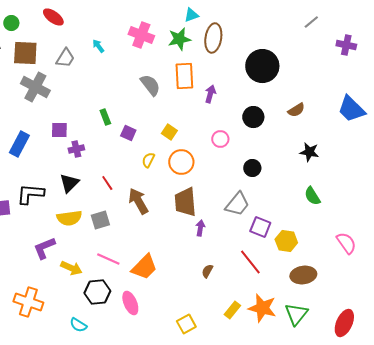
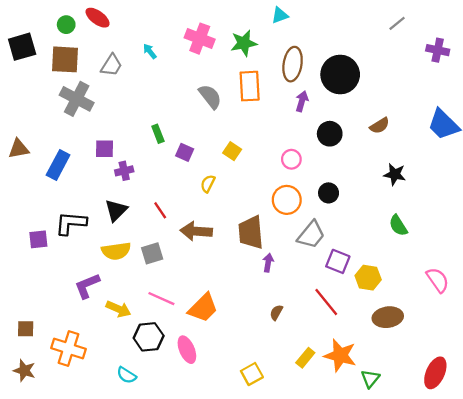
cyan triangle: (191, 15) -> (280, 15), moved
green circle: (11, 23) -> (66, 25), moved
brown ellipse: (213, 38) -> (293, 64), moved
purple arrow: (210, 94) -> (302, 101), moved
orange circle: (181, 162) -> (287, 200), moved
brown arrow: (138, 201) -> (196, 231), turned -56
green triangle: (296, 314) -> (370, 379), moved, size x0.7

